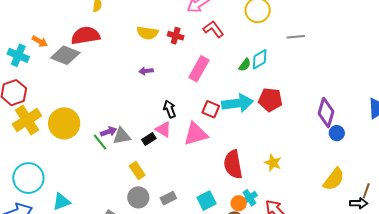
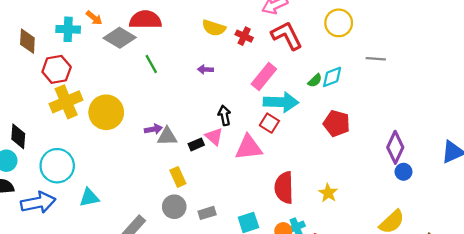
red L-shape: (213, 29) -> (287, 36), size x1.4
cyan cross: (18, 55) -> (68, 29), turned -30
cyan arrow: (237, 103) -> (281, 102), moved
green line: (100, 142) -> (151, 64), moved

